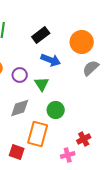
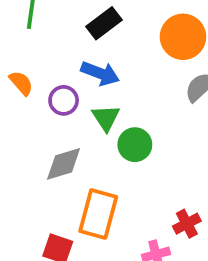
blue arrow: (51, 60) -> (100, 73), moved
green circle: (56, 110) -> (135, 145), moved

